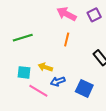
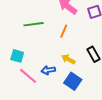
green line: (23, 38) -> (34, 24), moved
yellow arrow: (45, 67) -> (68, 59), moved

